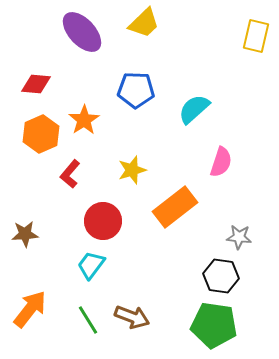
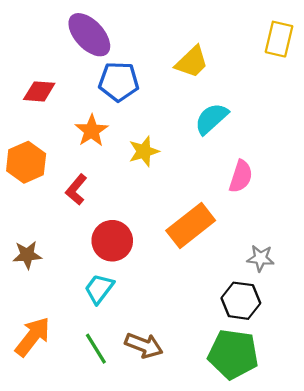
yellow trapezoid: (144, 23) -> (192, 62), moved
blue pentagon: (136, 90) -> (119, 82), moved
orange hexagon: (41, 134) -> (26, 162), moved
yellow star: (132, 170) -> (144, 151), moved

